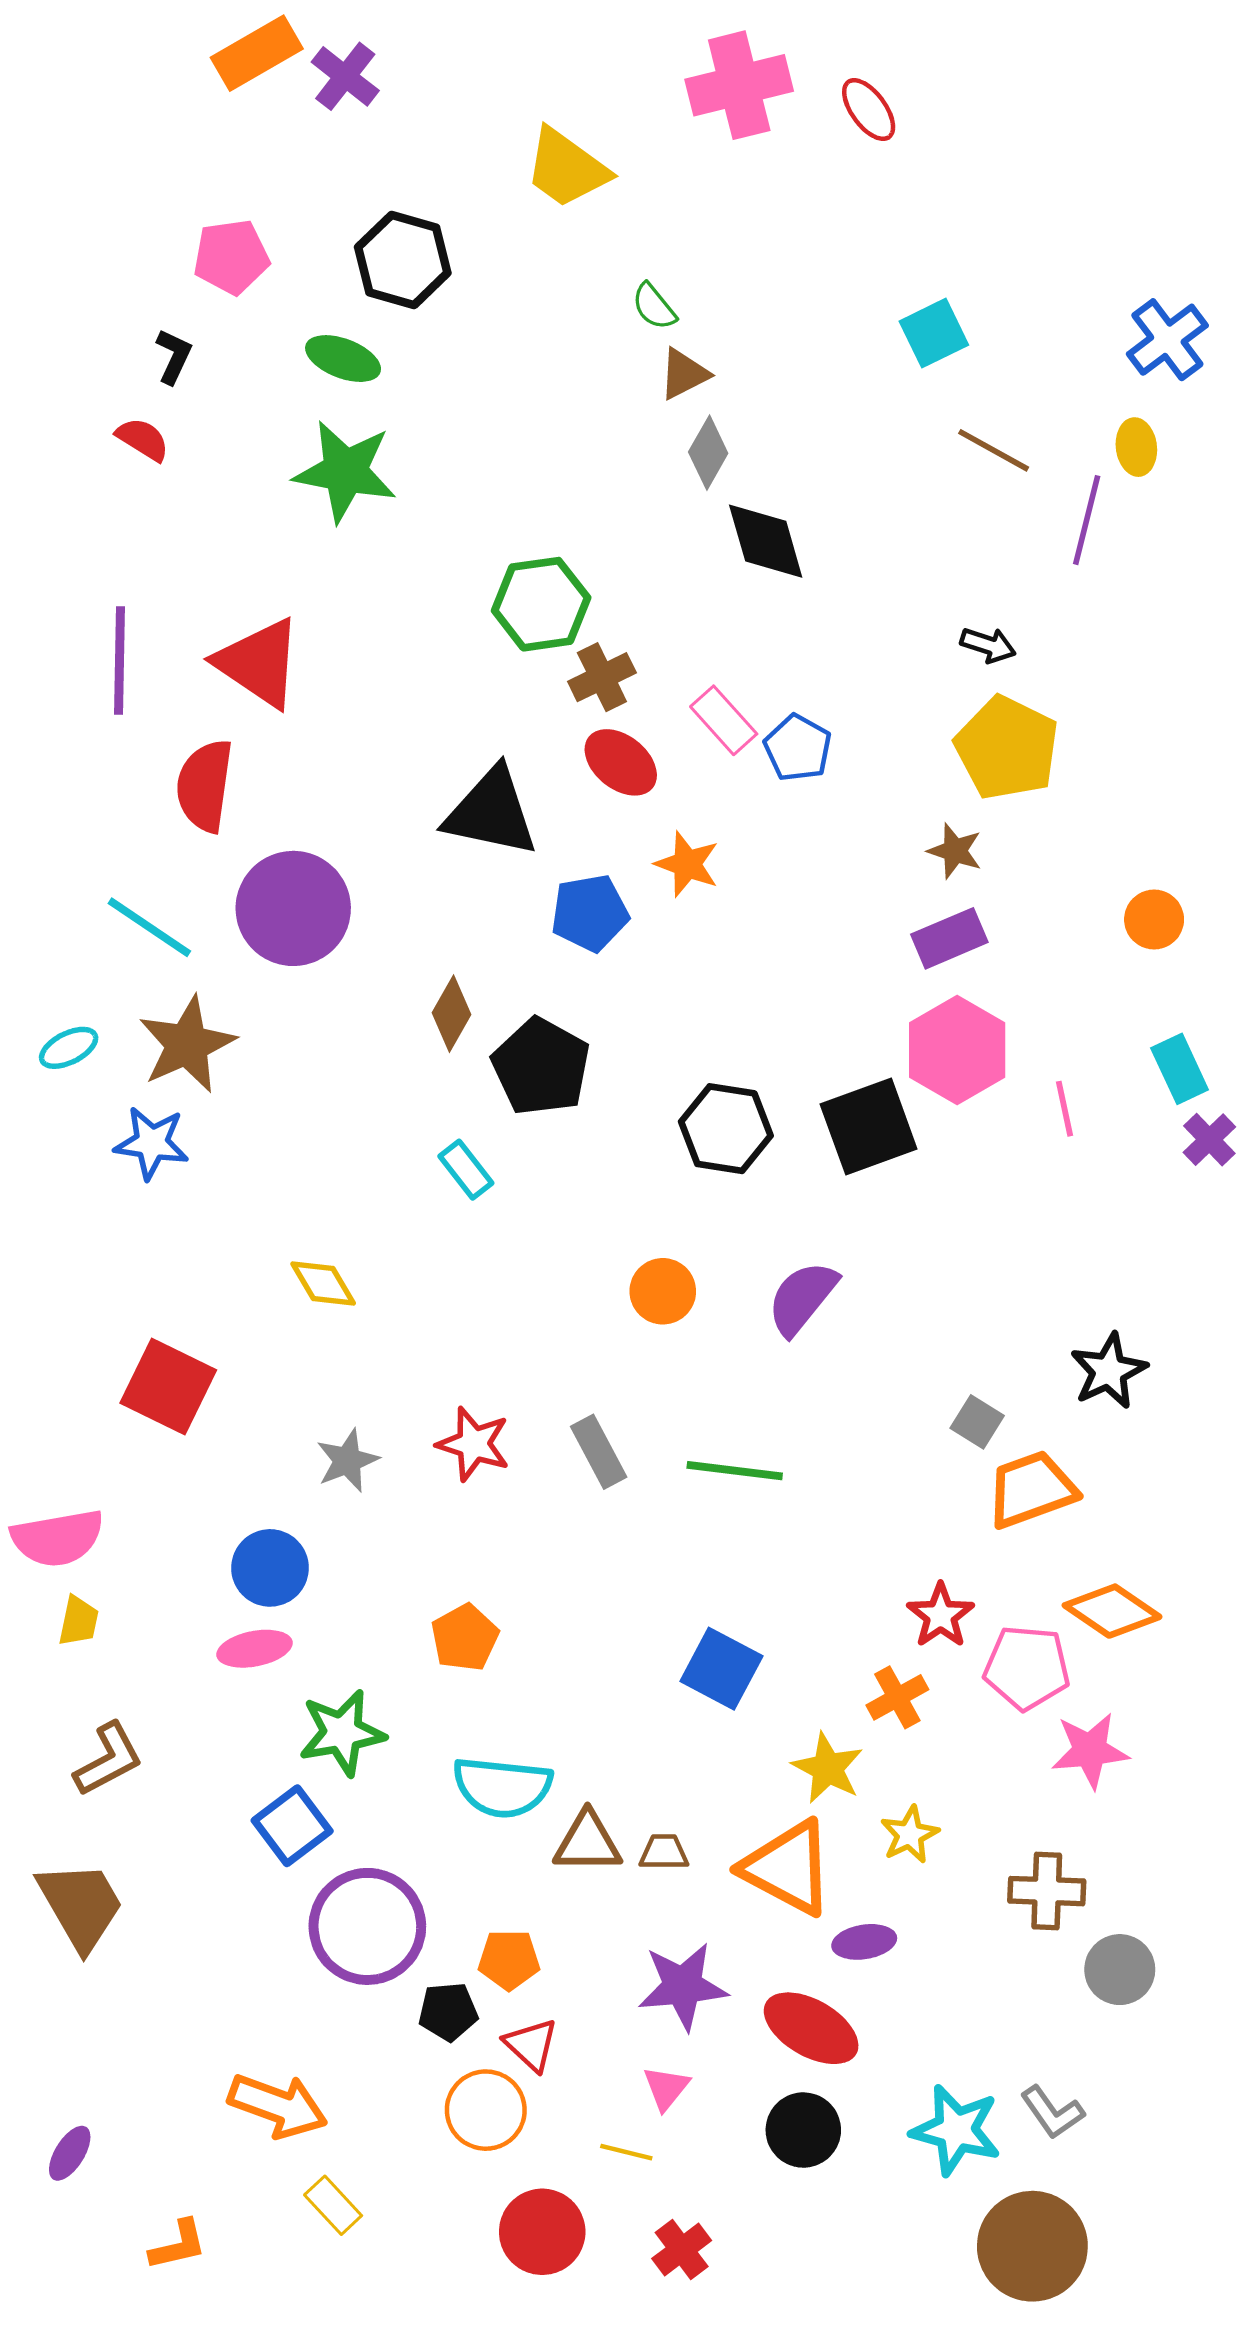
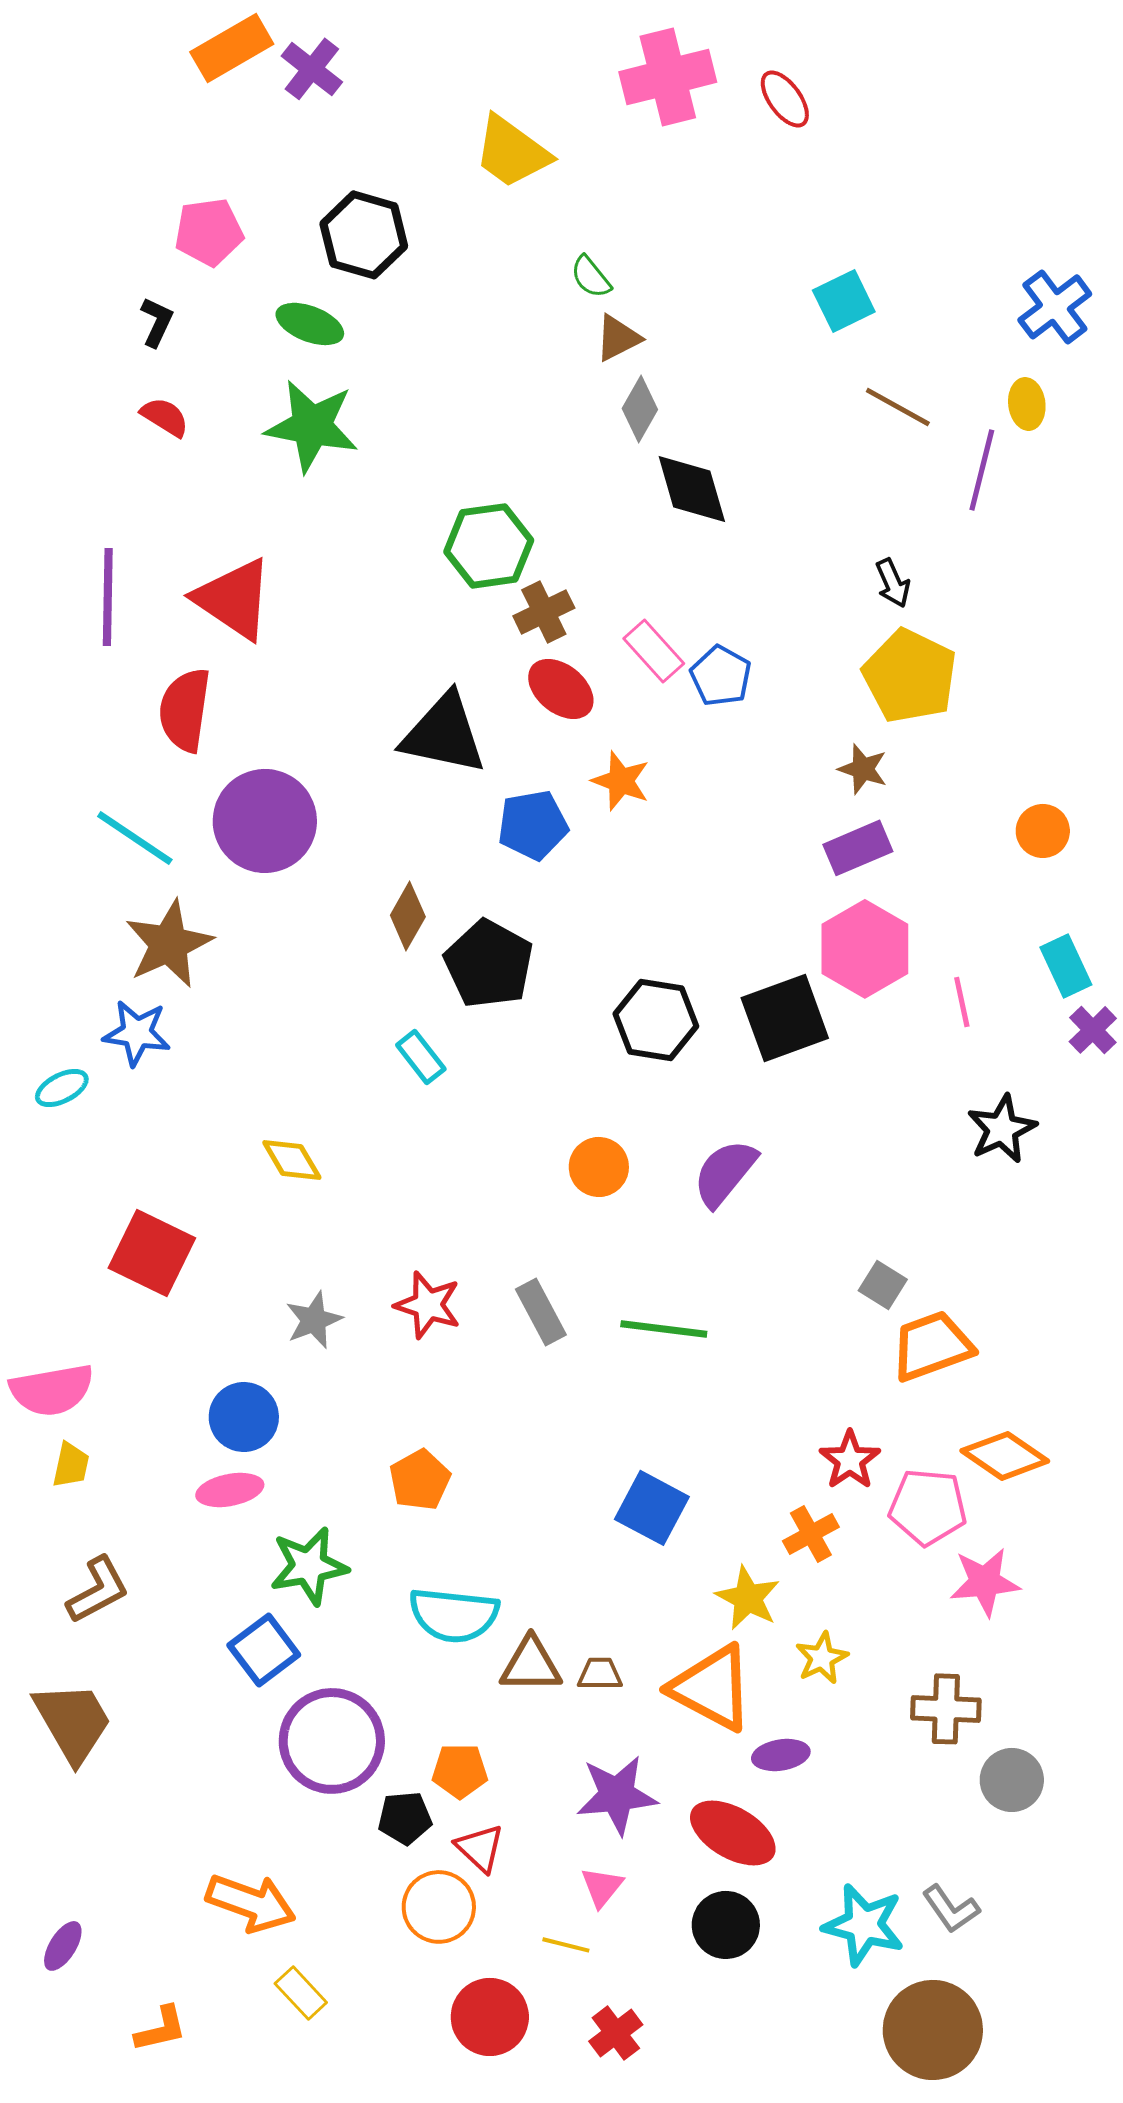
red semicircle: (143, 439) -> (165, 417), moved
black arrow: (988, 645) -> (893, 583), turned 48
cyan ellipse: (69, 1048) -> (62, 1088), moved
black star: (1109, 1371) -> (1002, 1129), moved

